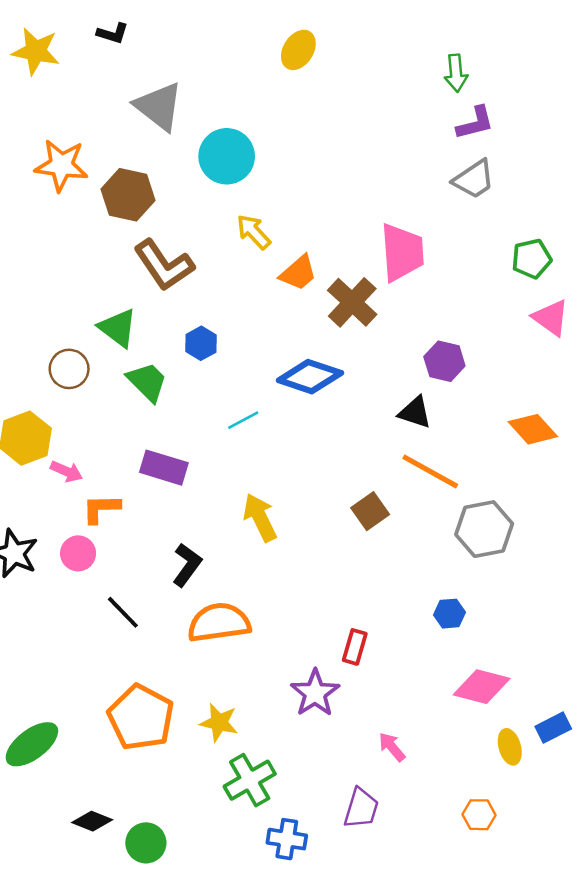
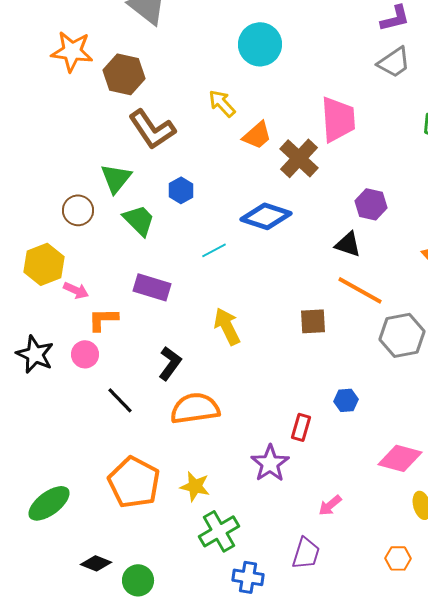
cyan circle: (227, 156) -> (260, 44), moved
green triangle: (118, 328) -> (116, 178), turned 32
brown square: (370, 511) -> (313, 321), turned 32
blue hexagon: (450, 614) -> (346, 400), moved
pink arrow: (392, 747) -> (330, 505), turned -90

